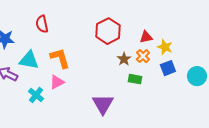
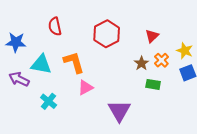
red hexagon: (108, 31) -> (107, 34), moved
red triangle: (146, 37) -> (152, 36), moved, turned -32
pink triangle: (57, 82) -> (85, 88), moved

